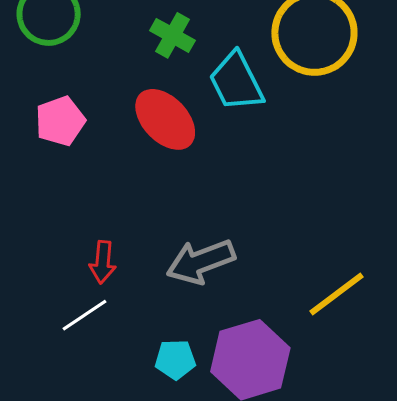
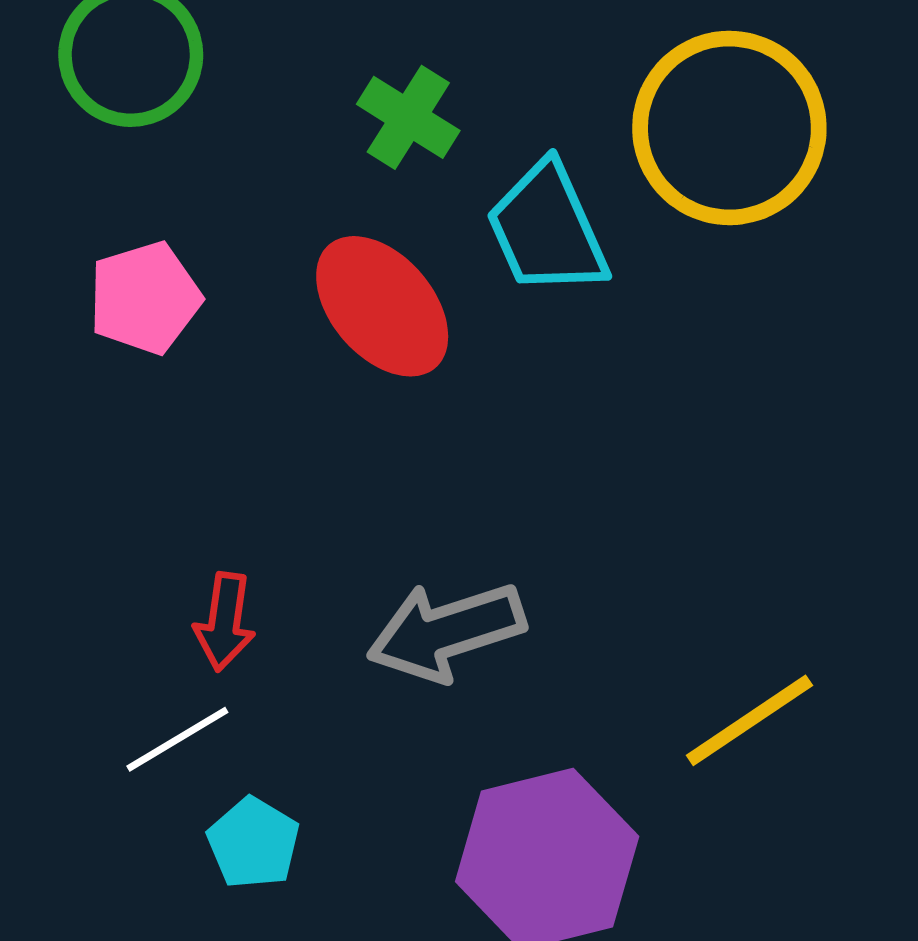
cyan pentagon: (175, 359) -> (253, 843), moved, turned 30

